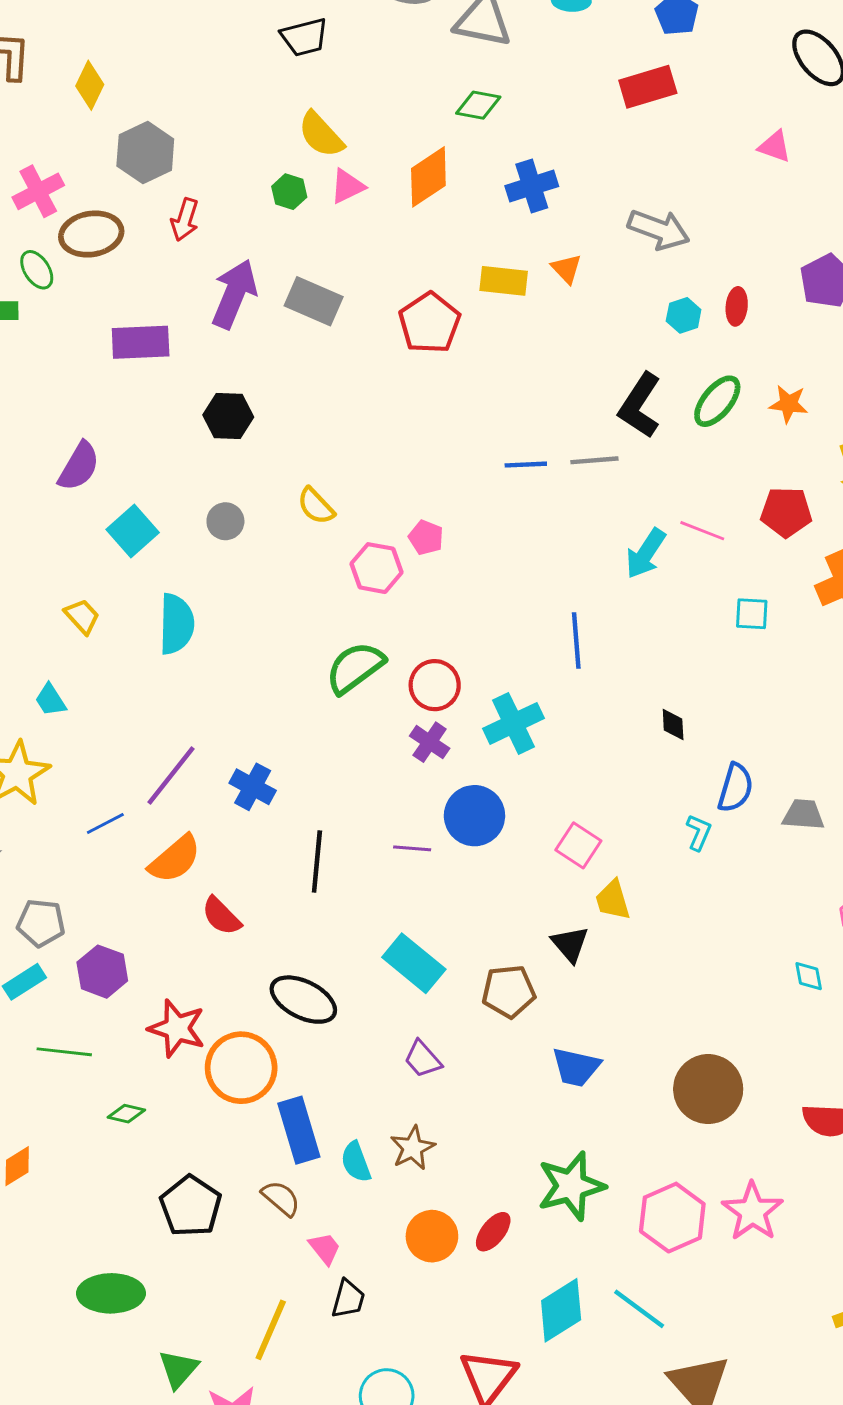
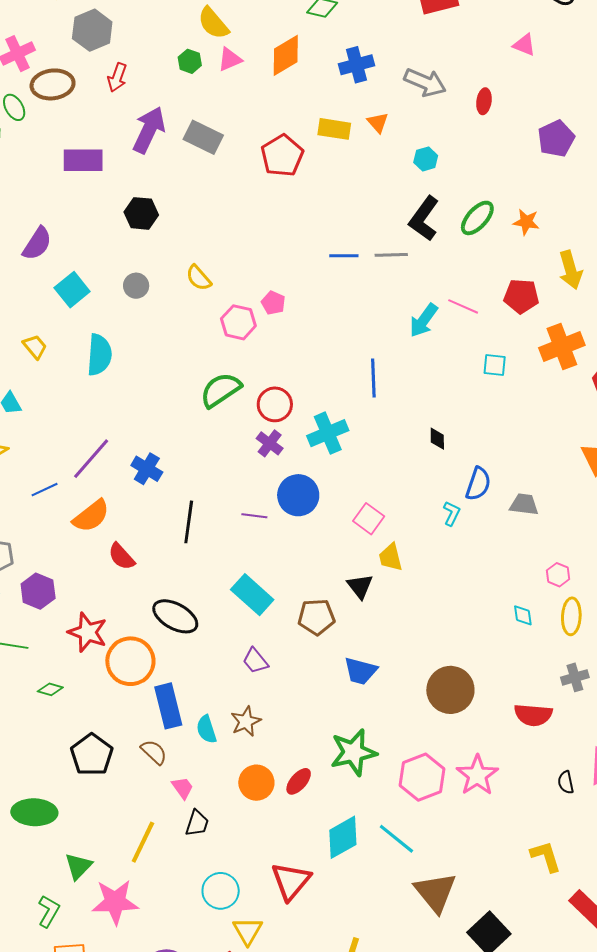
gray arrow: (659, 230) -> (425, 82), moved
red ellipse: (737, 306) -> (484, 101), moved
cyan hexagon: (684, 315) -> (426, 159), moved

